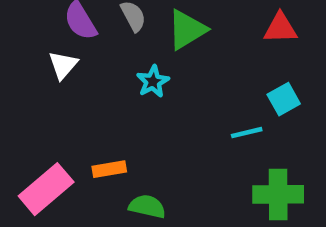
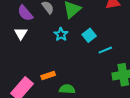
cyan square: (284, 99) -> (89, 35), moved

